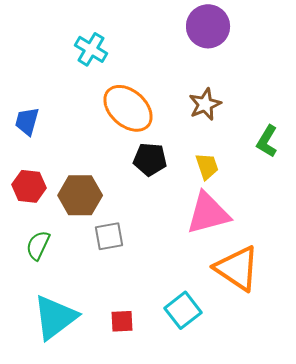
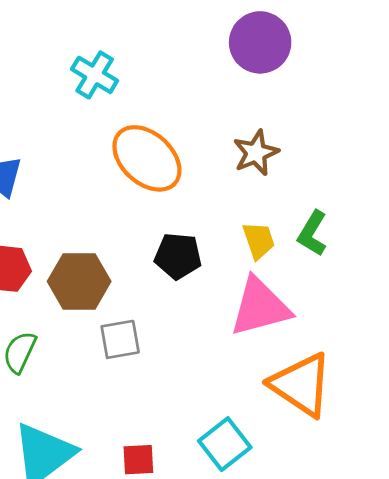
green L-shape: (267, 141) -> (312, 233), moved
black pentagon: (150, 159) -> (178, 256), moved

